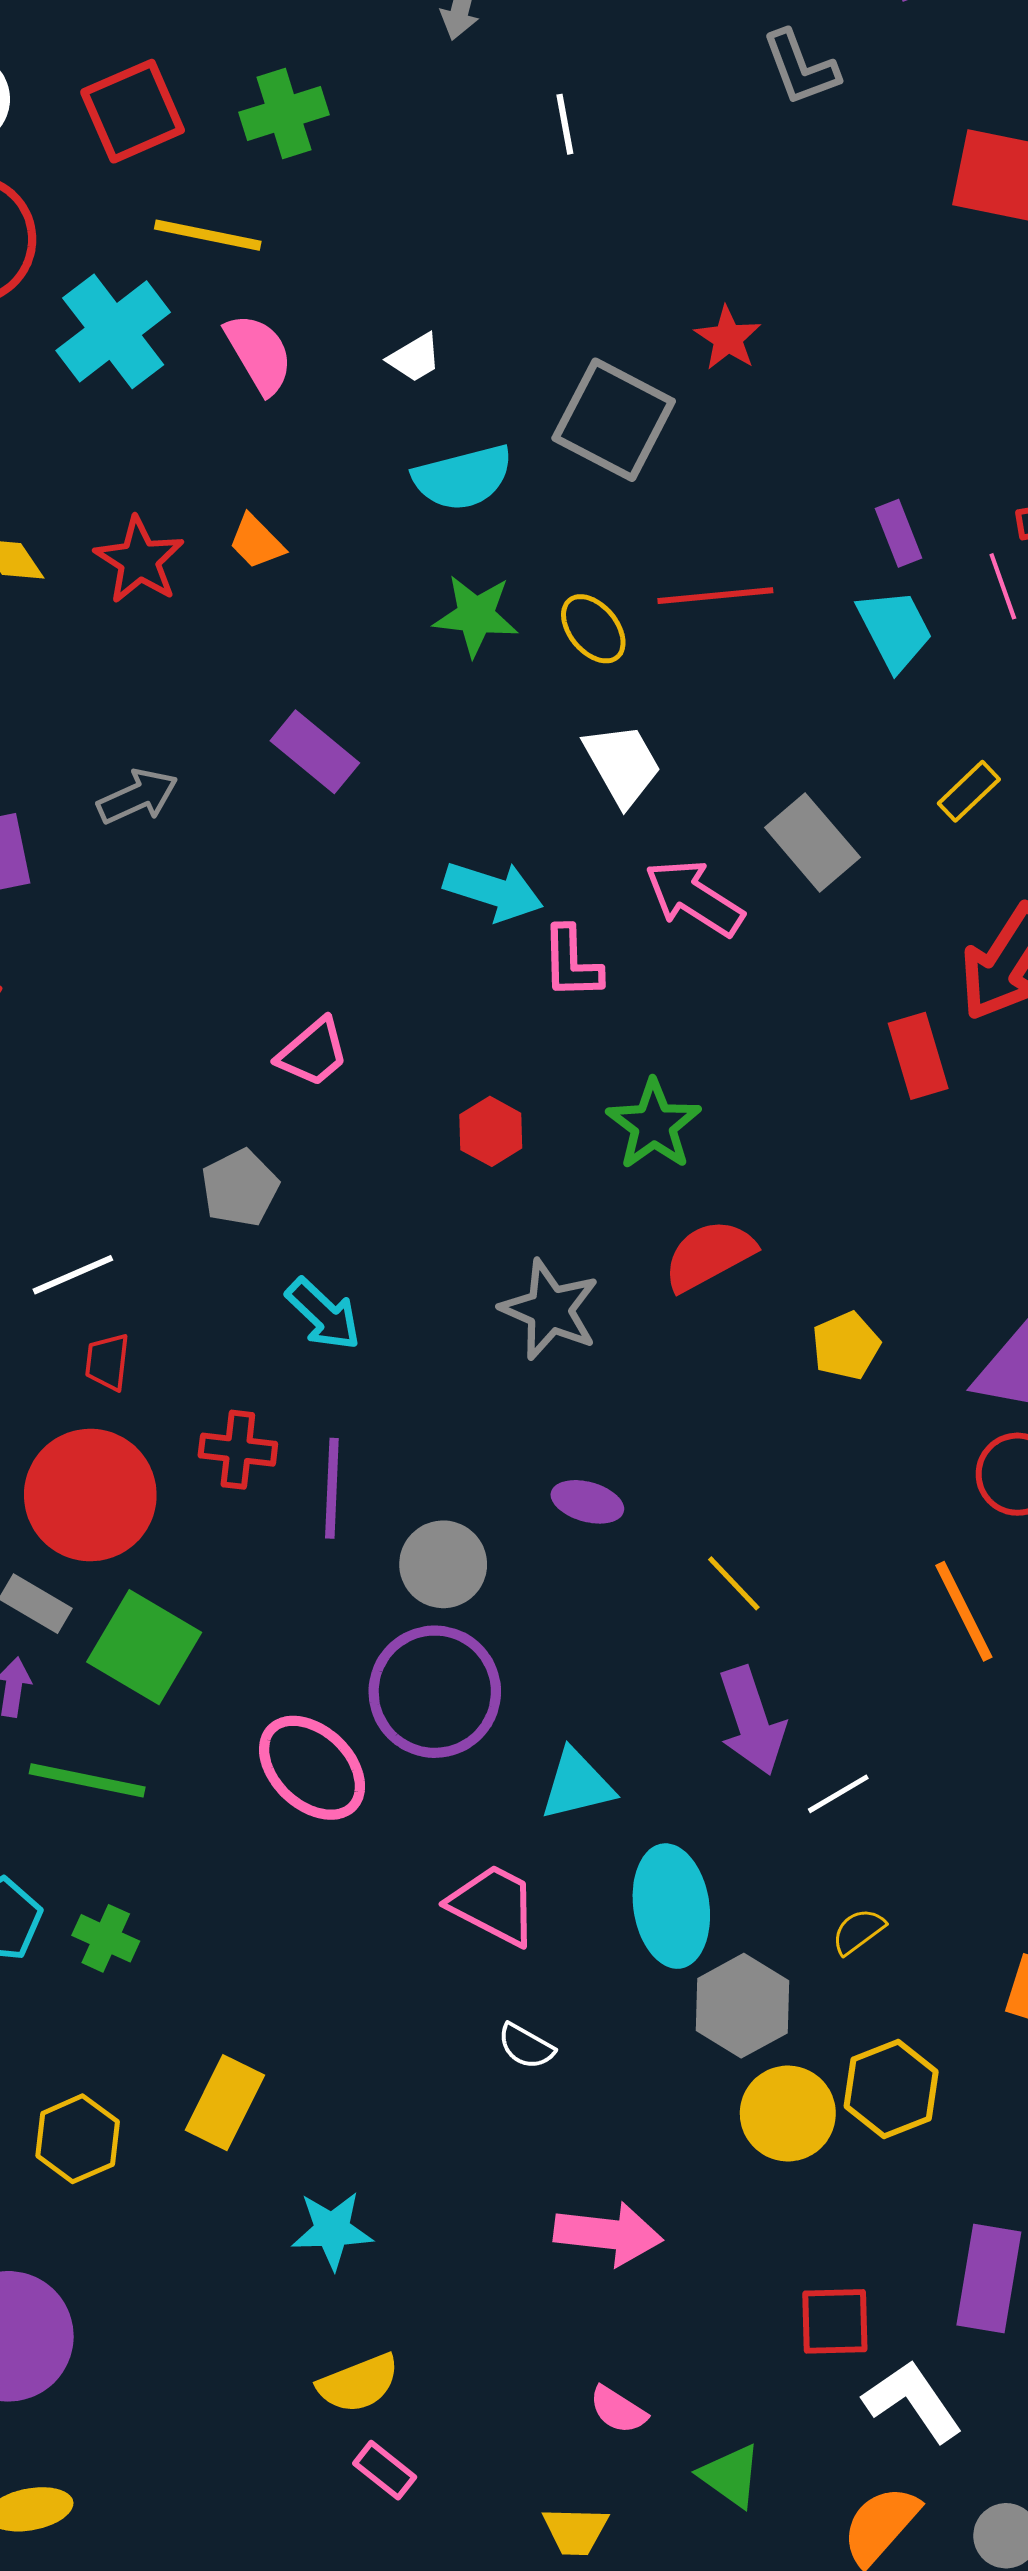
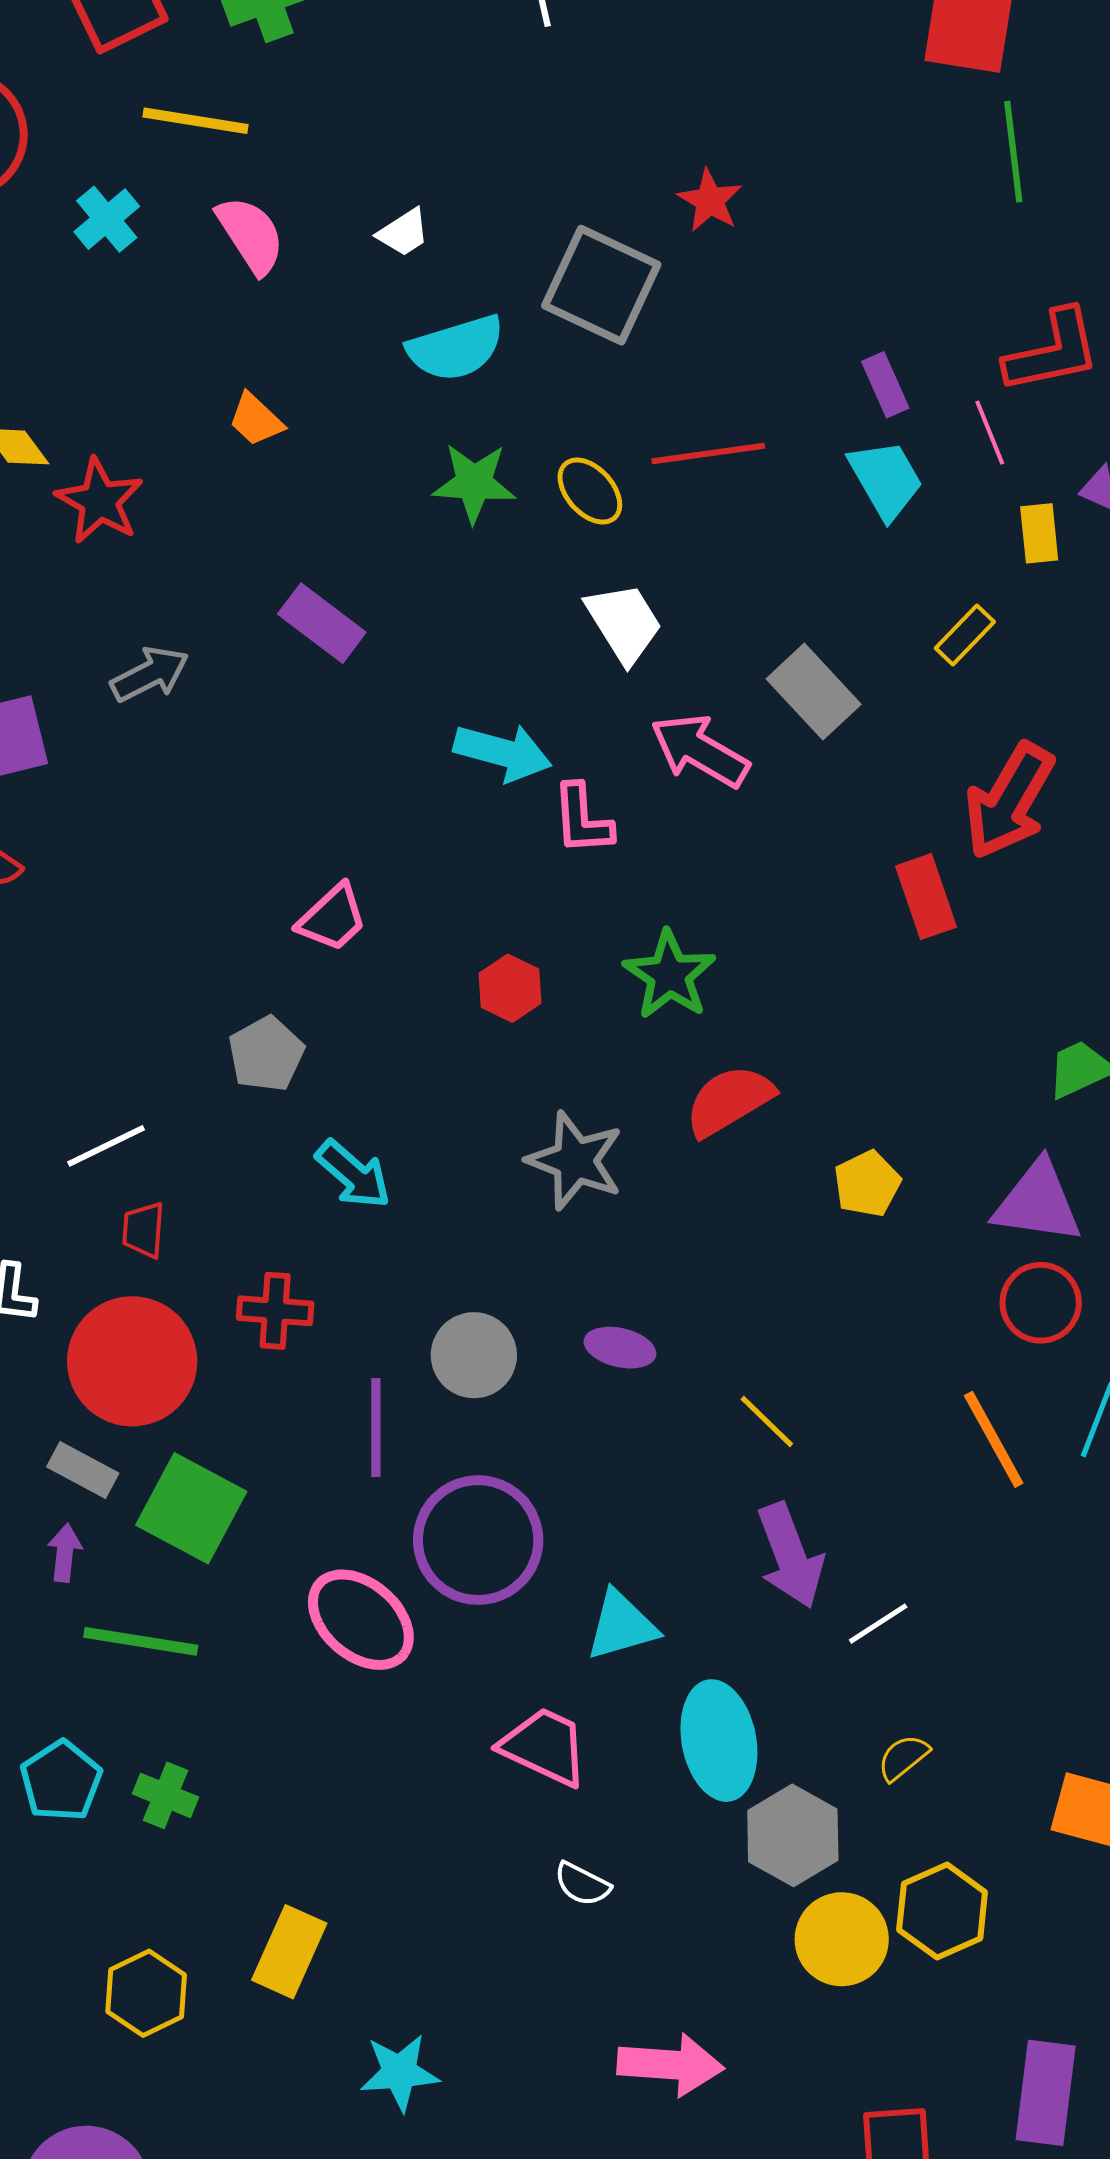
cyan cross: (113, 331) -> (107, 219), size x0.6
red star: (139, 560) -> (100, 501), moved
purple line: (332, 1488) -> (376, 1428), moved
gray circle: (443, 1564) -> (474, 1355), moved

